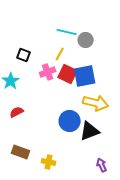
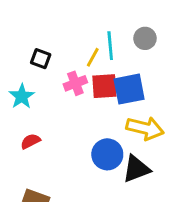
cyan line: (67, 32) -> (110, 46), moved, turned 72
gray circle: (86, 40) -> (145, 38), moved
red square: (68, 74) -> (104, 86), turned -30

